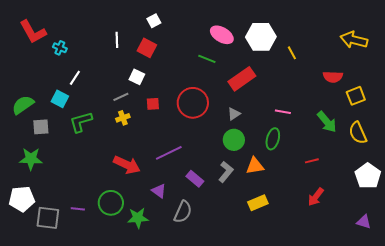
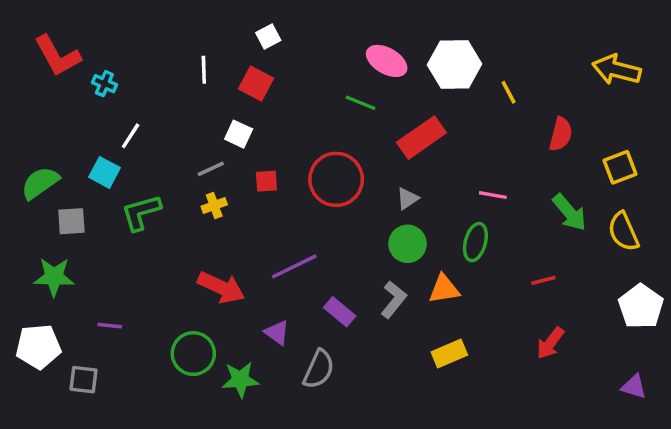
red semicircle: (333, 77) -> (561, 134), moved, turned -78
purple line: (78, 209) -> (110, 326), moved
gray square: (48, 218) -> (84, 380), size x0.7

